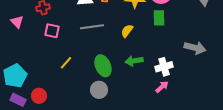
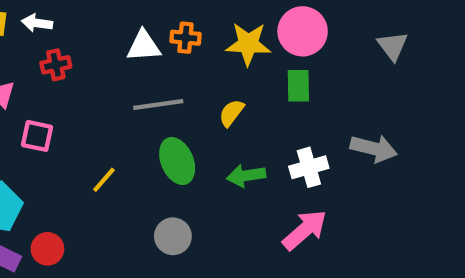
pink square: (52, 31) -> (37, 136), moved
green ellipse: (103, 66) -> (177, 161), moved
white cross: (164, 67) -> (309, 167), moved
pink arrow: (162, 87) -> (305, 230), size x1.6

